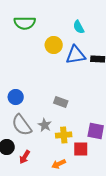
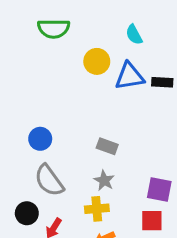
gray star: (45, 125) -> (104, 181), moved
yellow cross: (64, 135) -> (97, 209), moved
red square: (81, 149) -> (152, 221), moved

